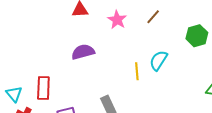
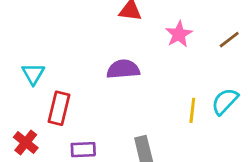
cyan triangle: (14, 94) -> (33, 74), moved

